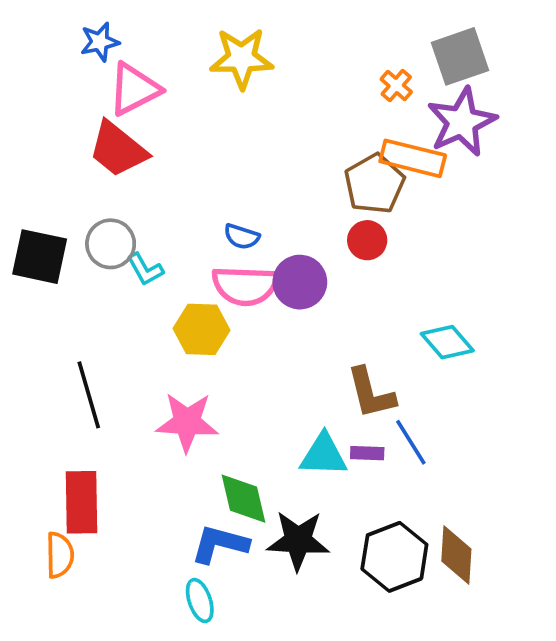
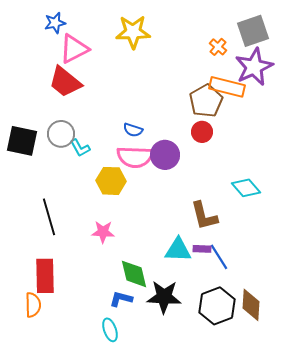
pink star: (187, 422) -> (103, 232), size x0.7
blue line: (411, 442) -> (219, 257), moved
blue L-shape: (220, 544) -> (121, 299), size x0.7

